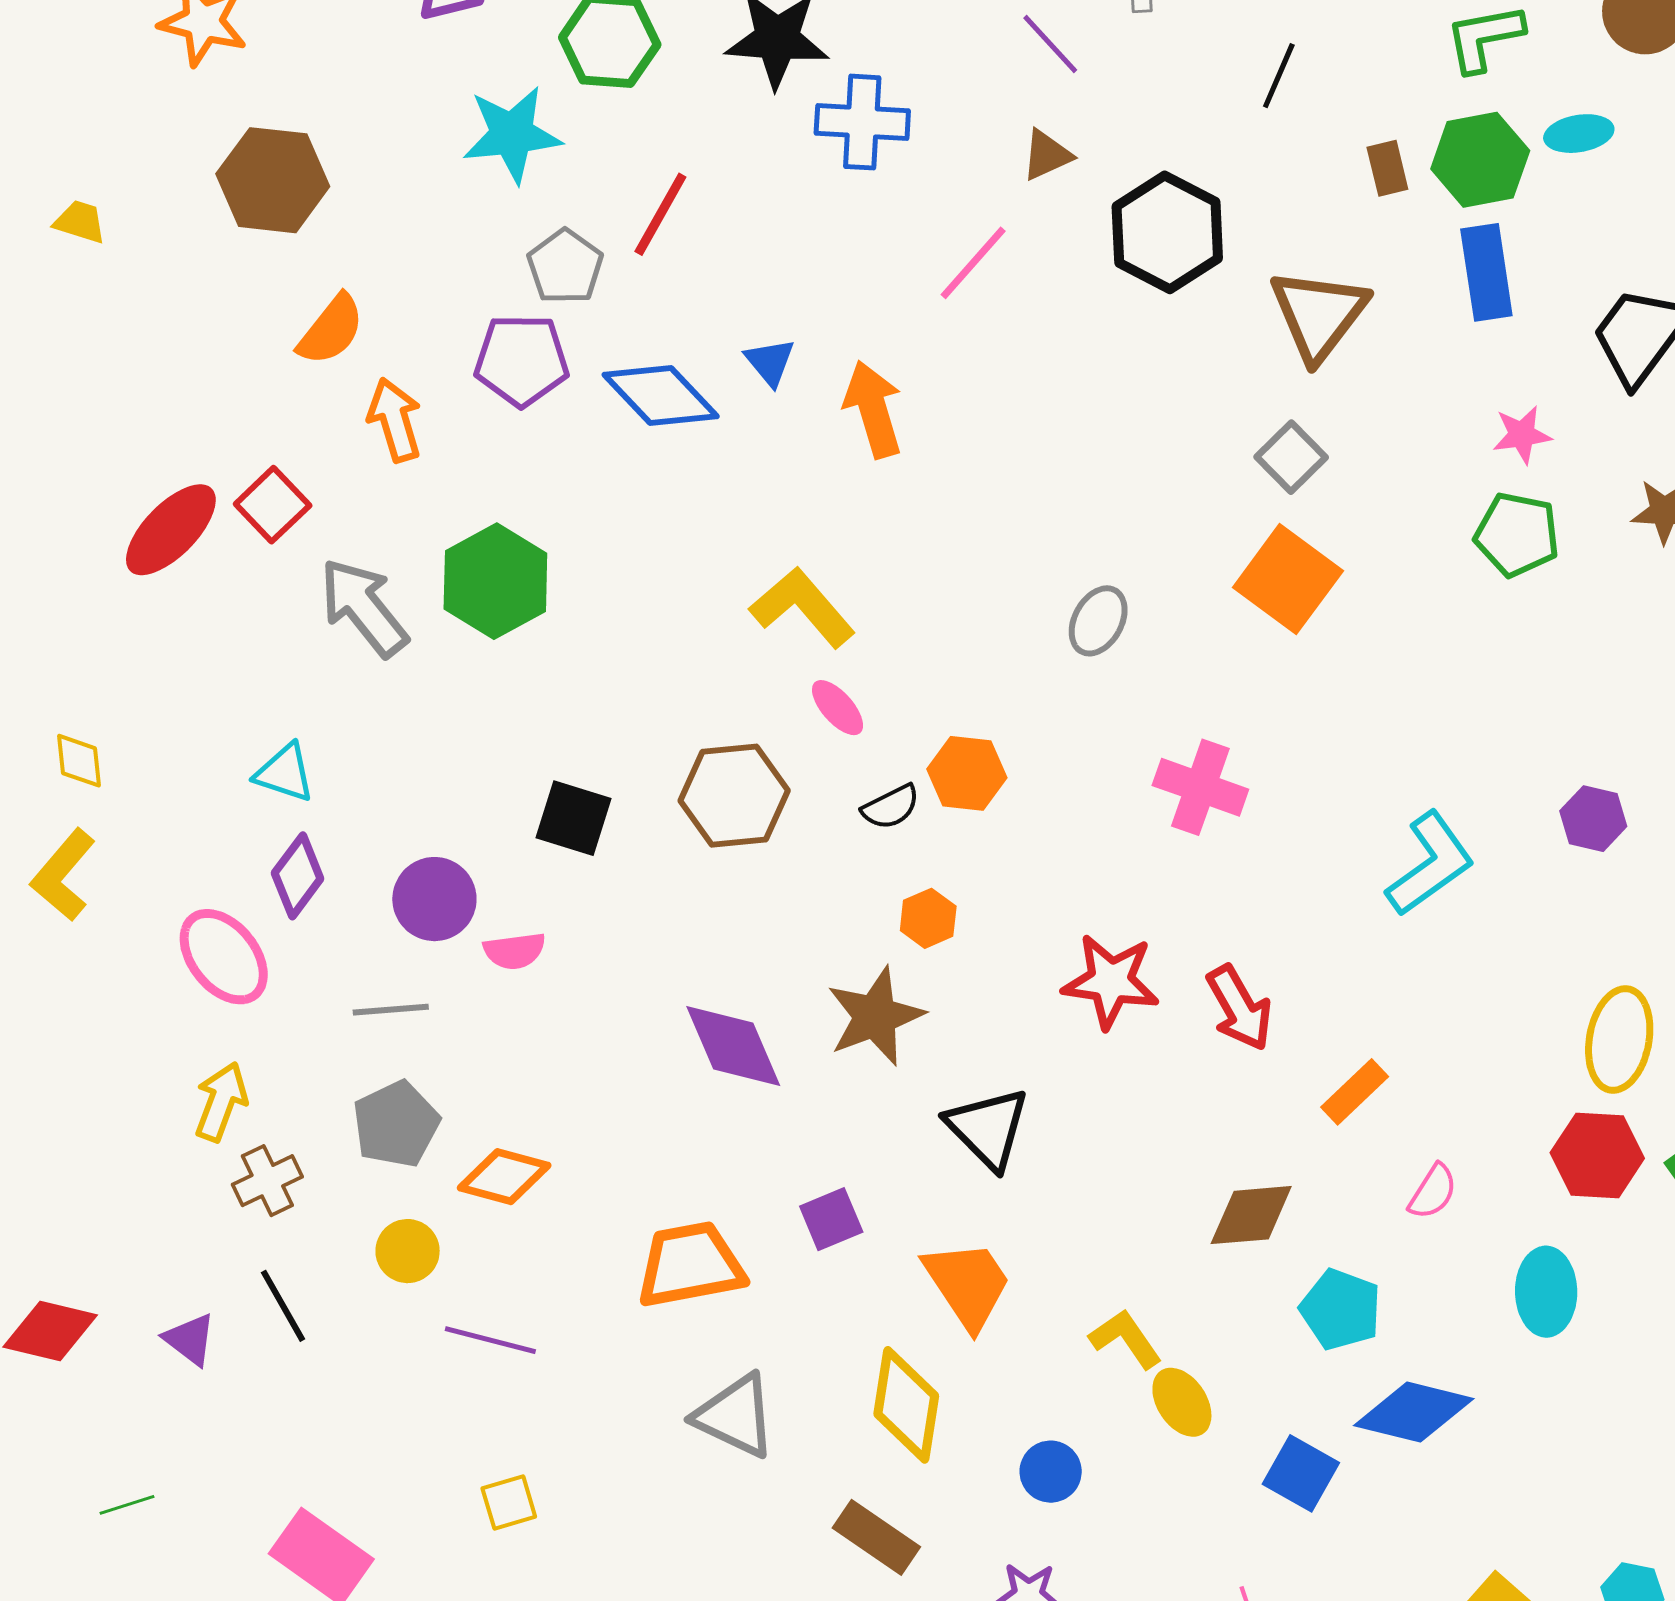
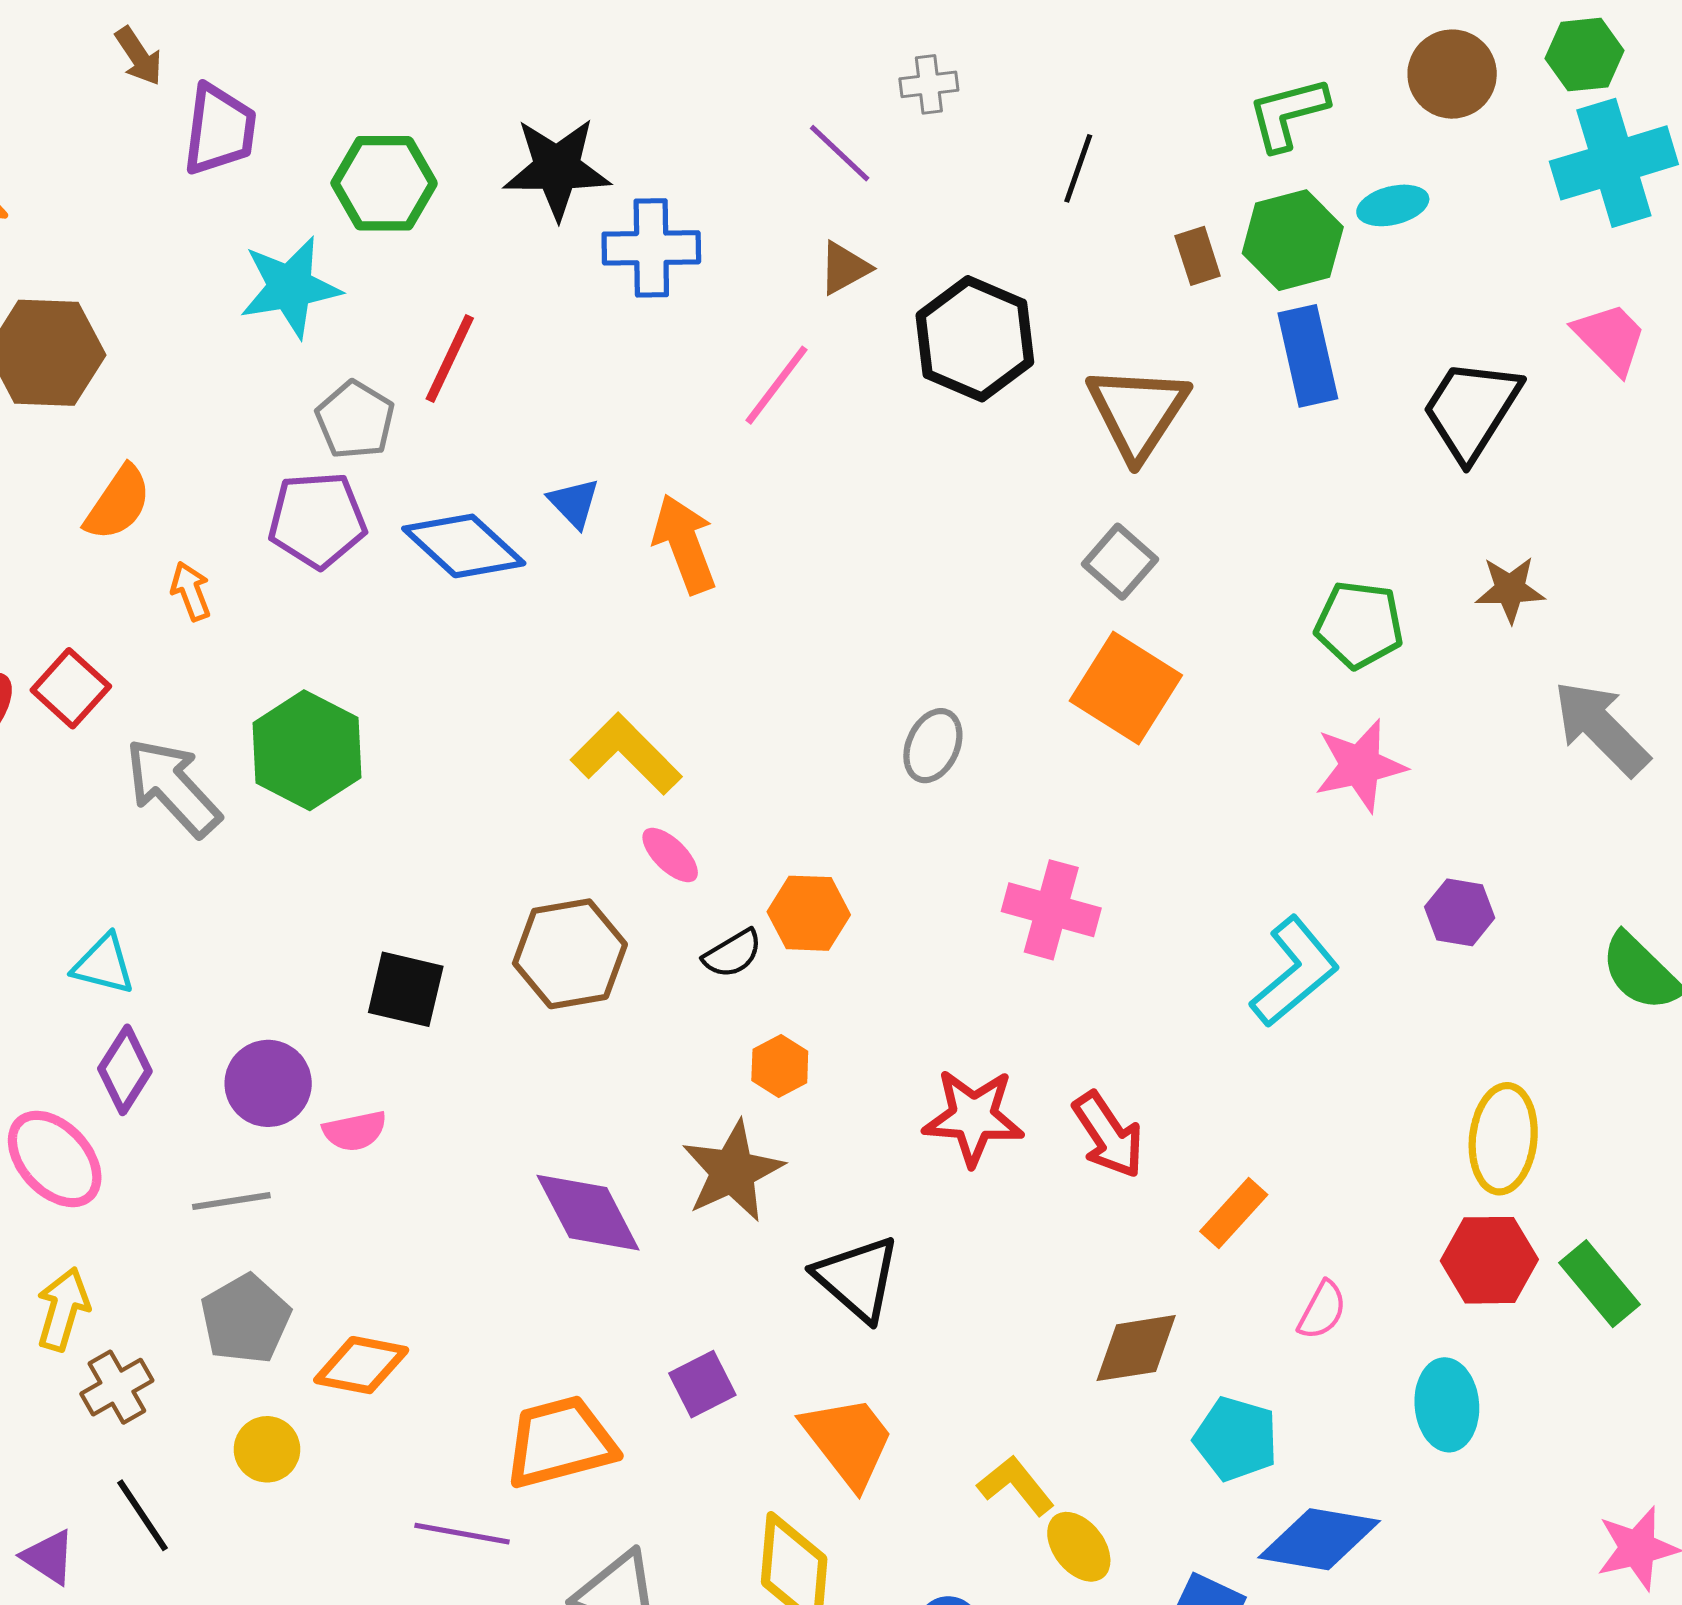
orange arrow: (395, 420) -> (191, 591), size x0.7
pink star: (1522, 435) -> (1360, 766), moved, size x1.5
purple line: (490, 1340) -> (462, 1534), moved

